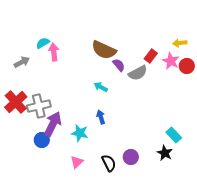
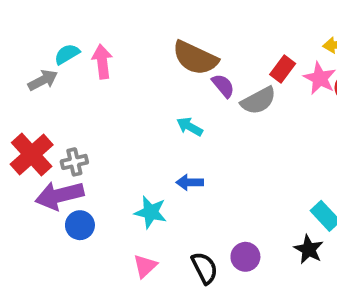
cyan semicircle: (43, 43) -> (67, 54), moved
gray cross: (39, 106) -> (74, 162), size x0.6
blue arrow: (101, 117) -> (190, 182), turned -72
purple arrow: (53, 124) -> (59, 195), moved, turned -130

